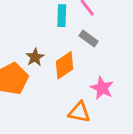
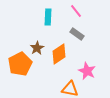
cyan rectangle: (62, 16) -> (48, 17), moved

